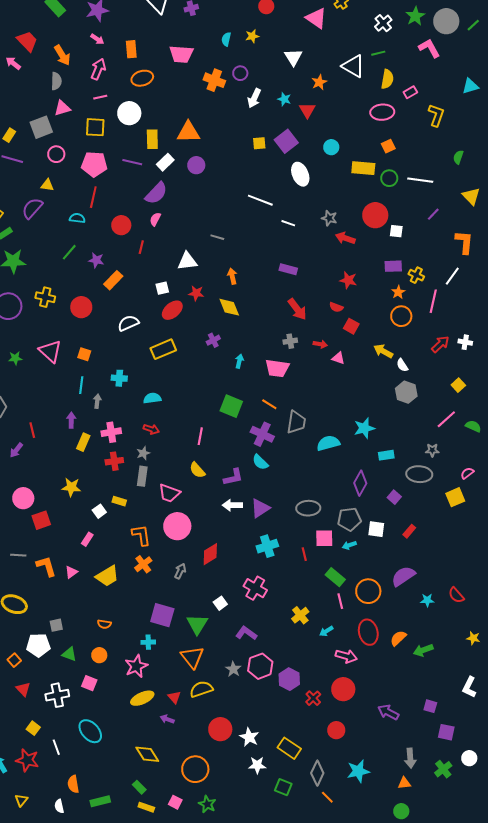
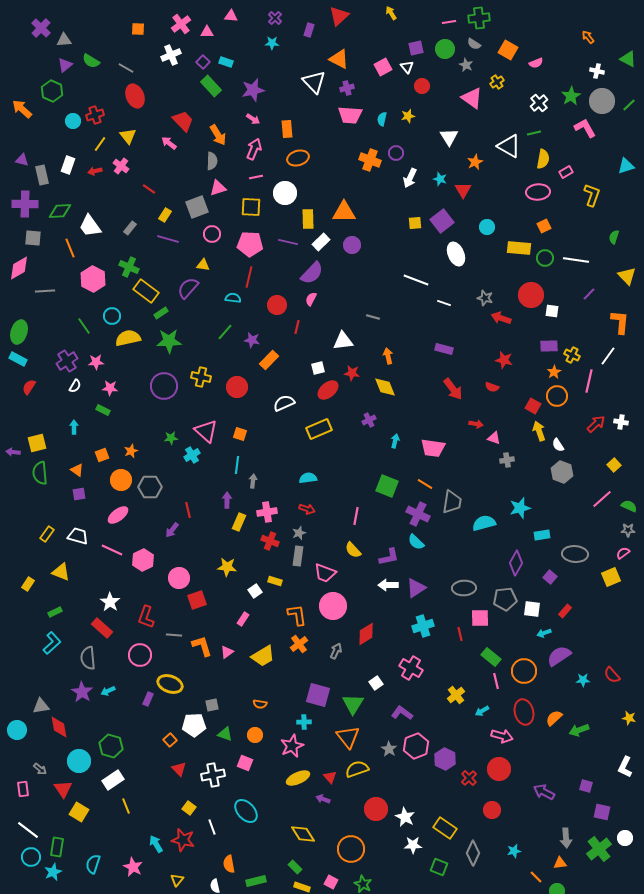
pink trapezoid: (181, 54) -> (350, 115), moved
red square: (351, 326) -> (533, 406), moved
gray cross: (290, 341) -> (507, 460), moved
yellow arrow: (383, 351) -> (539, 431), turned 42
cyan cross: (119, 378) -> (192, 455), moved, turned -35
gray star: (432, 450) -> (628, 530), moved
red cross: (114, 461) -> (270, 541), turned 30
cyan arrow: (349, 545) -> (544, 633), moved
green cross: (443, 769) -> (599, 849), size x1.4
cyan star: (358, 771) -> (514, 851), size x0.6
orange line: (327, 797) -> (536, 877), moved

